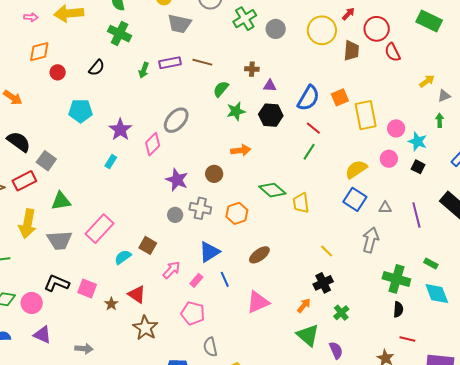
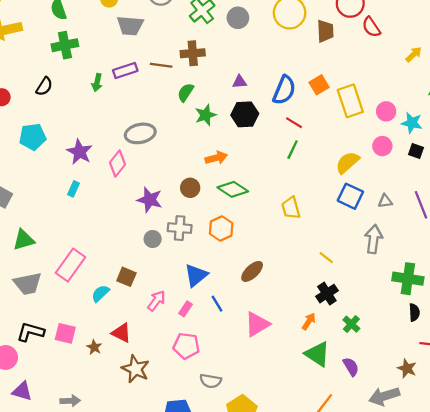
green cross: (120, 34) -> (65, 45), turned -30
brown cross: (252, 69) -> (193, 53), moved, size x1.5
gray ellipse: (176, 120) -> (140, 133), turned 44
green diamond: (272, 190) -> (233, 189), moved
gray semicircle: (210, 347) -> (211, 381), turned -60

